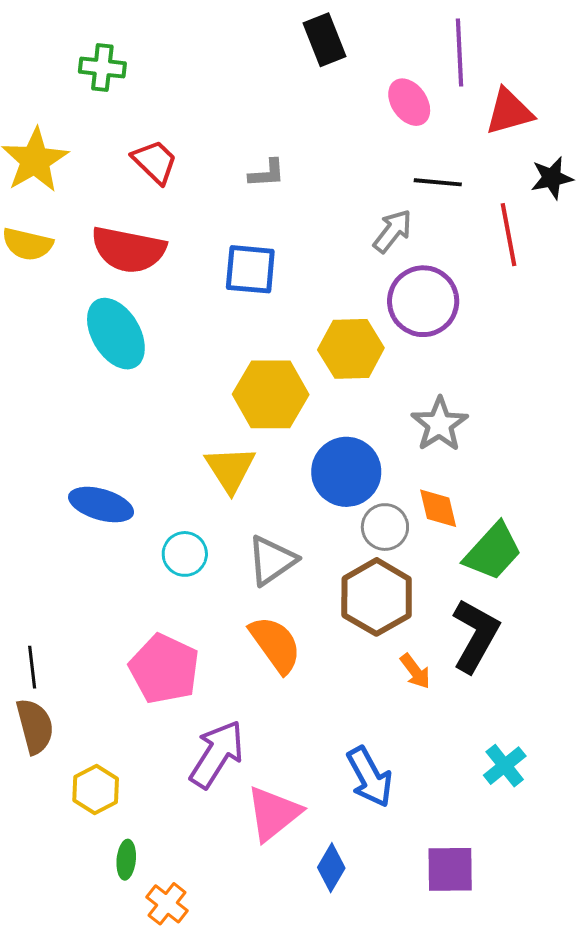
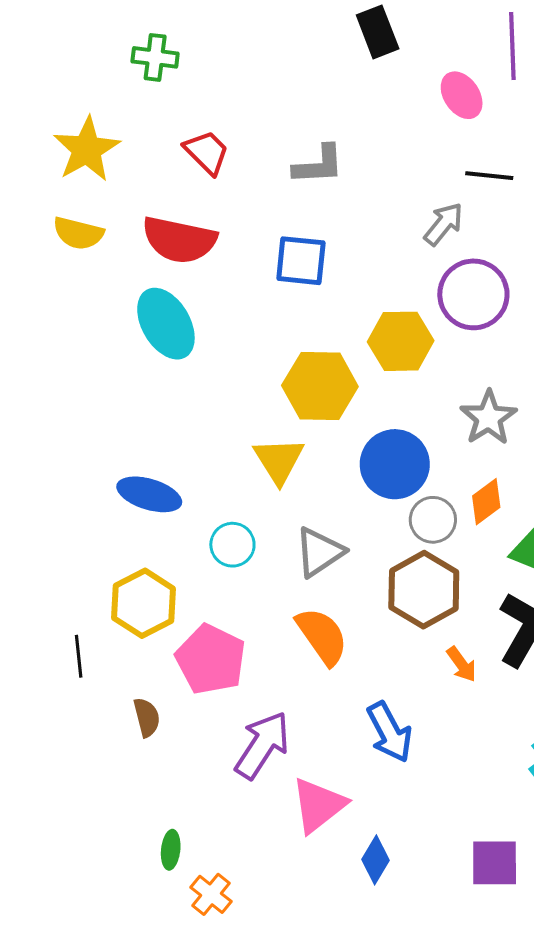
gray L-shape: (267, 173) -> (318, 165), size x1.4
orange diamond: (438, 508) -> (486, 502), turned 66
brown semicircle: (35, 726) -> (147, 717), moved, size x0.7
blue arrow: (370, 777) -> (390, 732), moved
yellow hexagon: (96, 789) -> (144, 603), moved, size x1.4

